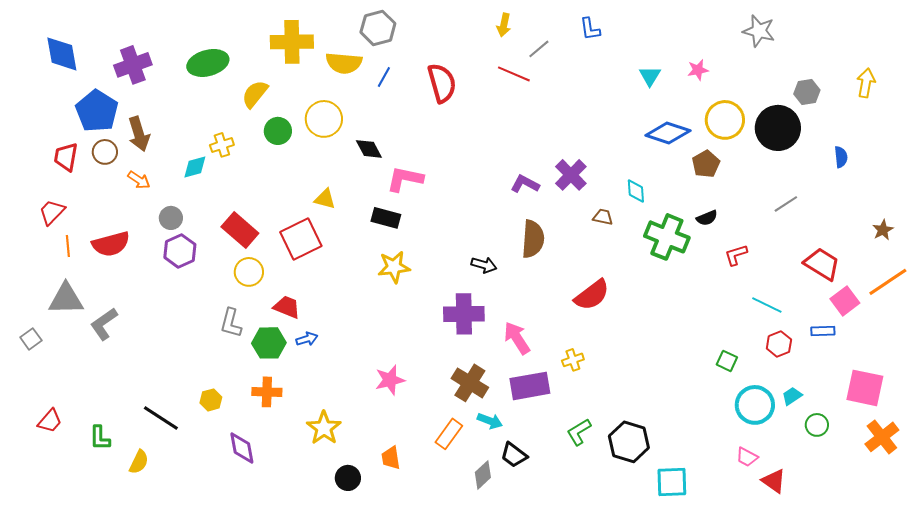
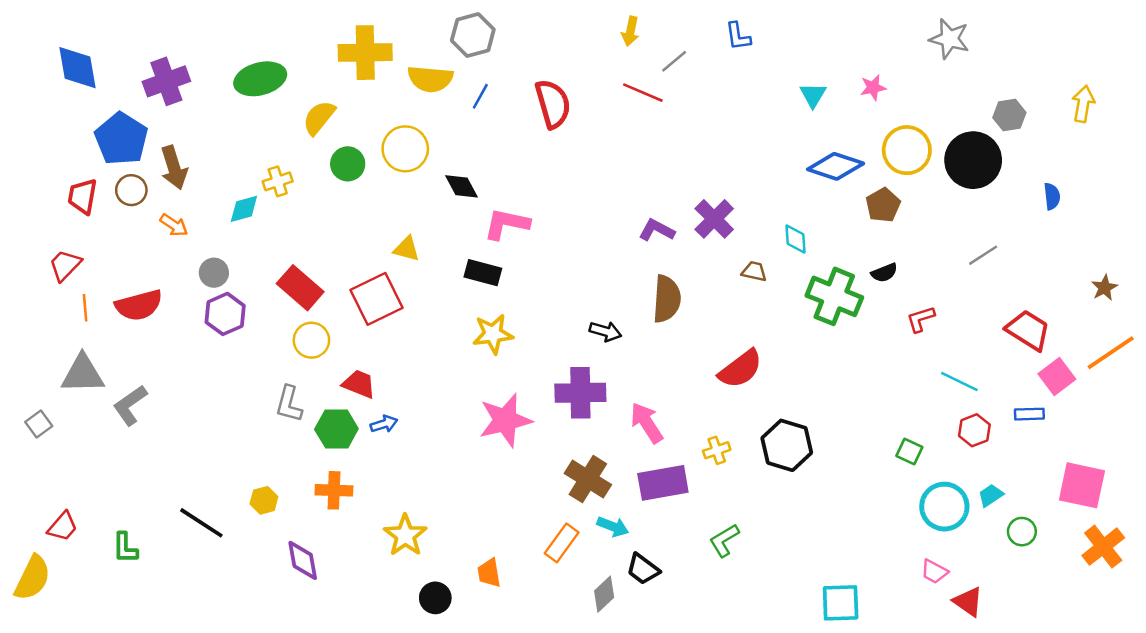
pink star: (390, 380) -> (505, 420), moved, size x1.4
black hexagon: (629, 442) -> (787, 445), moved
yellow semicircle: (139, 462) -> (33, 578), moved, size x1.5

